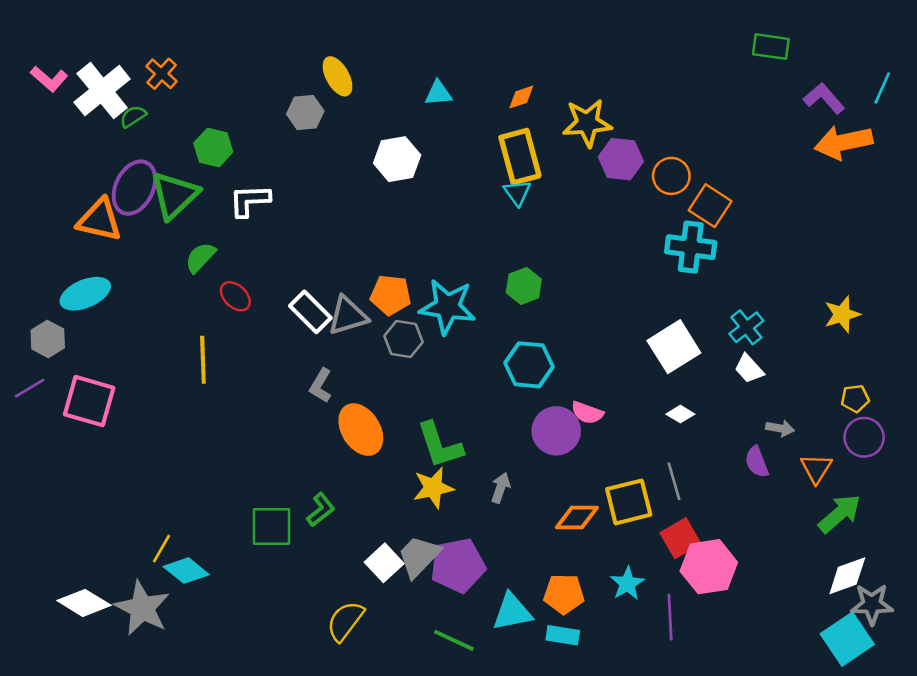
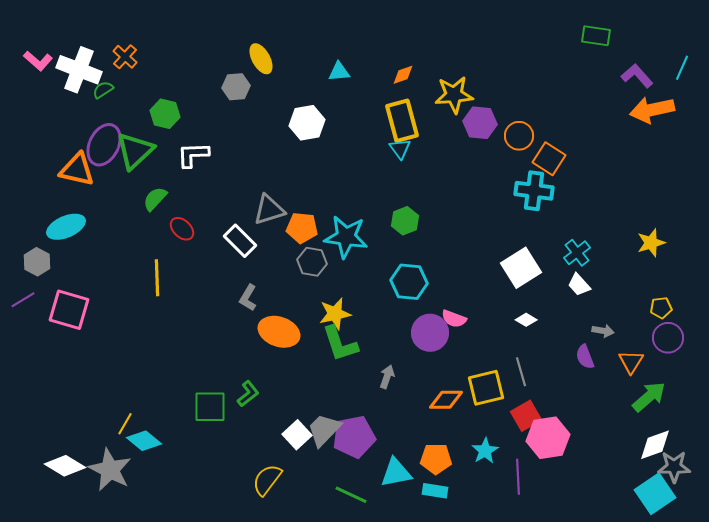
white cross: (102, 91) -> (79, 70), turned -30
gray triangle: (348, 316) -> (269, 210), moved
orange ellipse: (361, 430) -> (279, 332), turned -39
yellow star: (433, 488) -> (335, 314), moved

